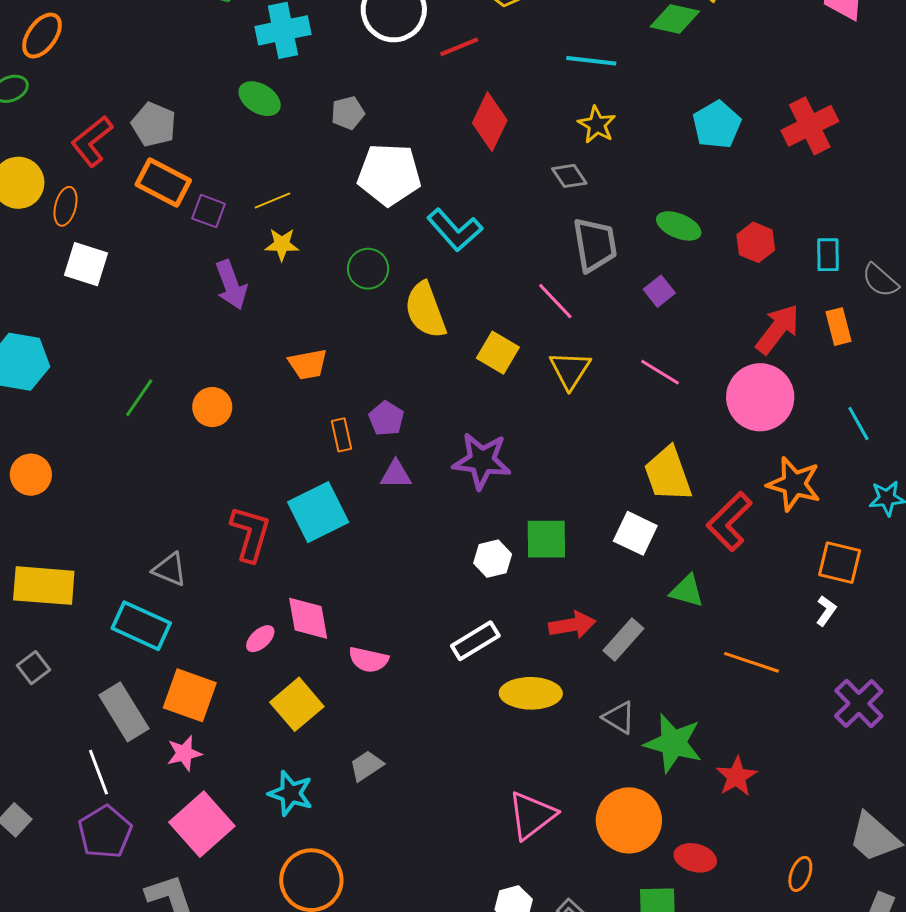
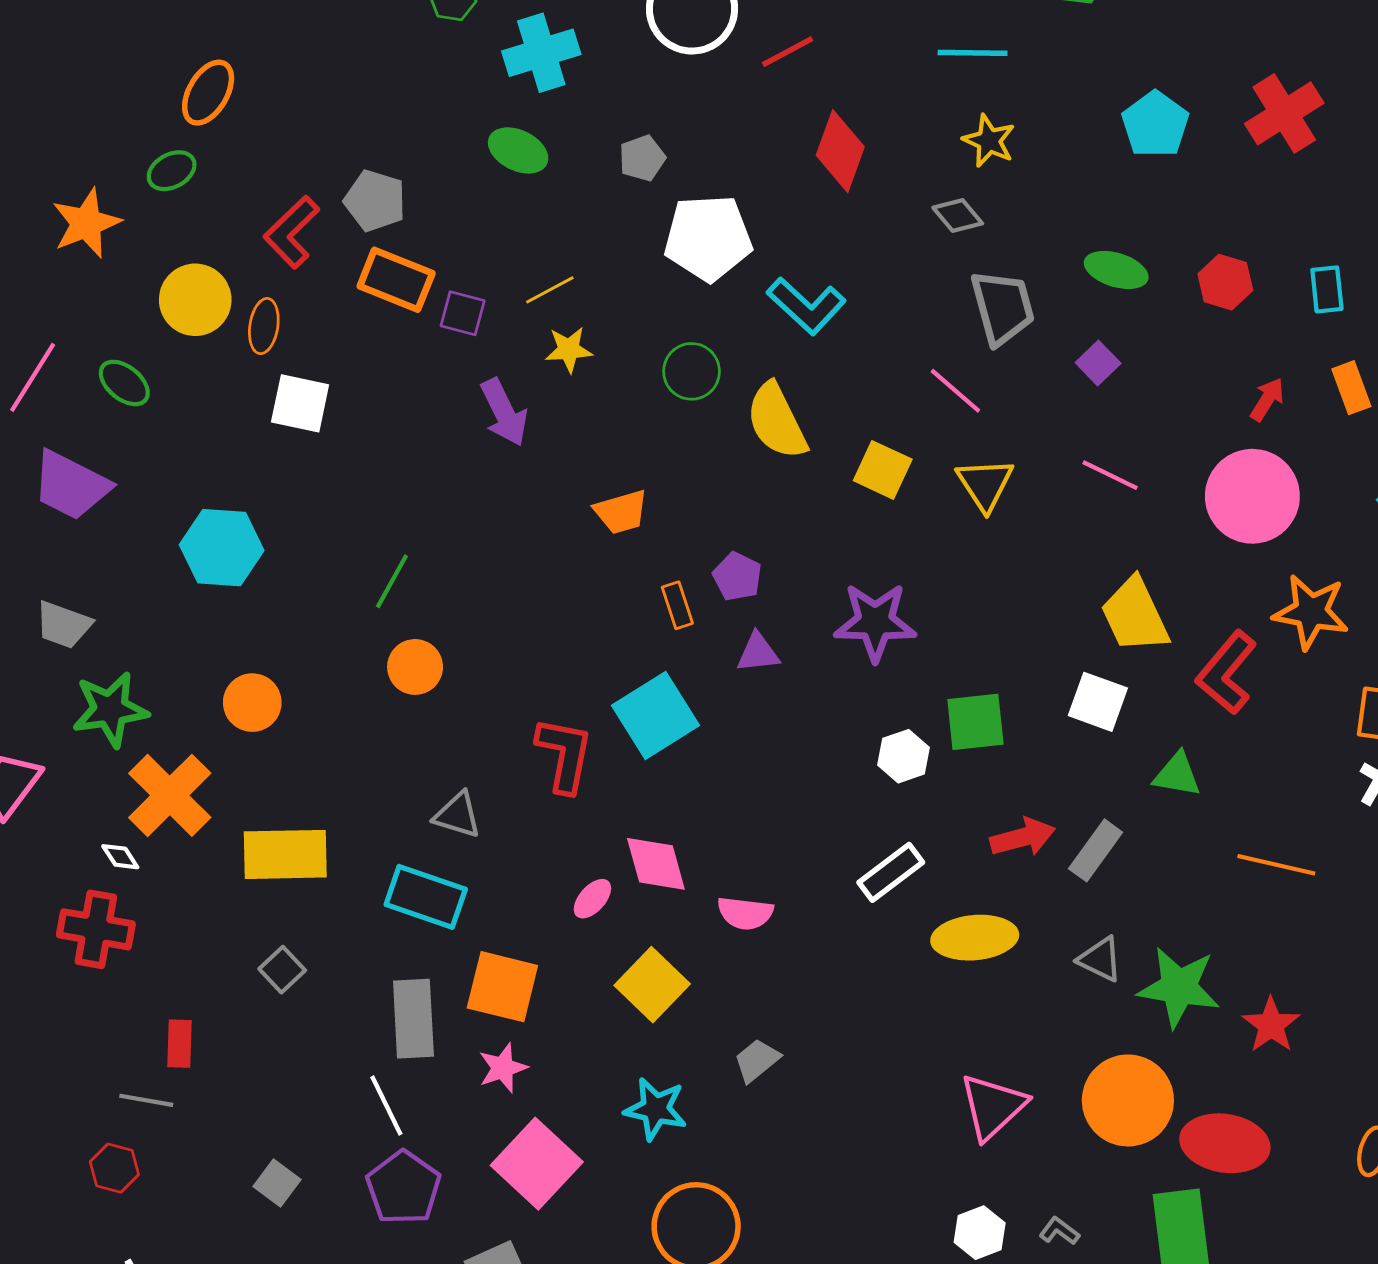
red arrow: (778, 329) -> (1267, 399), size x0.6
orange circle: (212, 407) -> (415, 667), moved
gray rectangle: (124, 712) -> (413, 1019), turned 34
red ellipse: (695, 858) -> (1225, 1143), size x1.5

